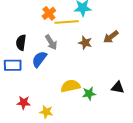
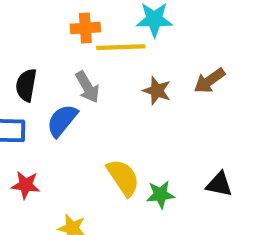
orange cross: (49, 13) -> (85, 28), turned 32
yellow semicircle: (70, 86) -> (123, 177), turned 66
red star: (24, 103) -> (26, 185), moved

